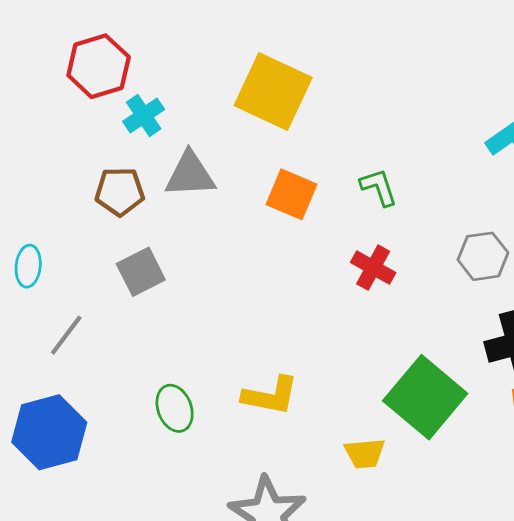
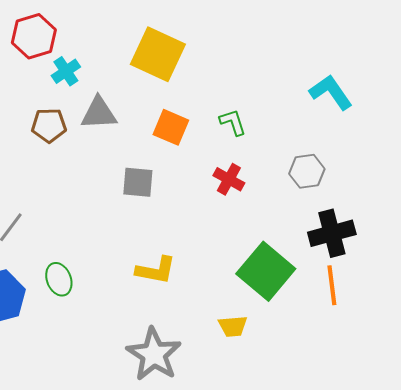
gray square: (141, 272) -> (138, 182), moved, turned 32
green ellipse: (175, 408) -> (59, 279), moved
yellow trapezoid: (365, 453) -> (233, 326), moved

